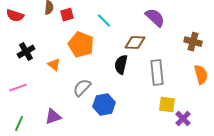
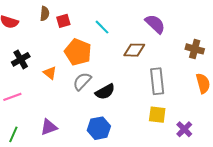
black semicircle: (121, 65) -> (105, 92), moved, turned -132
gray semicircle: (82, 88) -> (82, 81), moved
blue hexagon: (104, 105) -> (99, 128), moved
yellow square: (167, 105) -> (157, 115), moved

